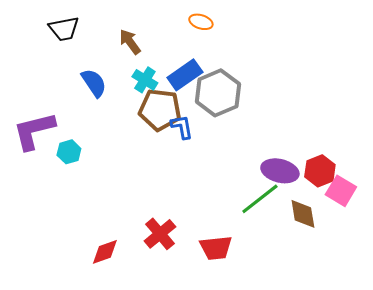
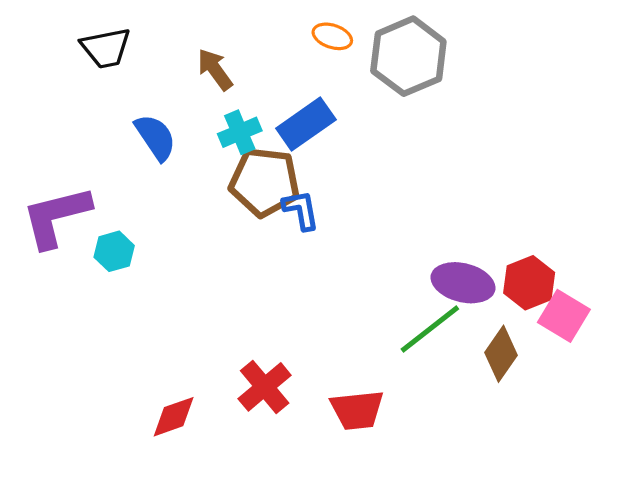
cyan cross: (145, 80) -> (240, 132), turned 35
gray hexagon: (218, 93) -> (408, 56), moved
brown diamond: (303, 214) -> (501, 354), turned 44

